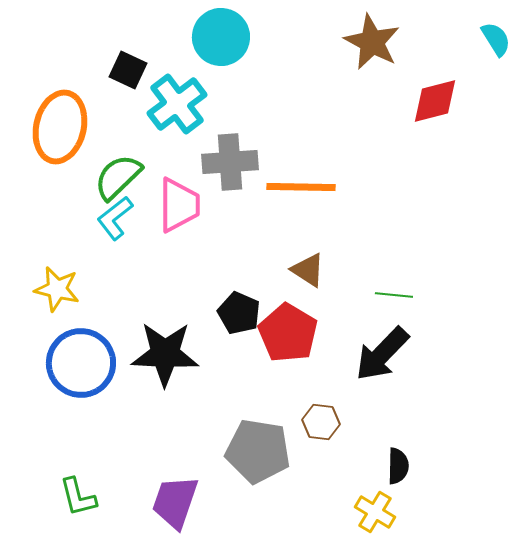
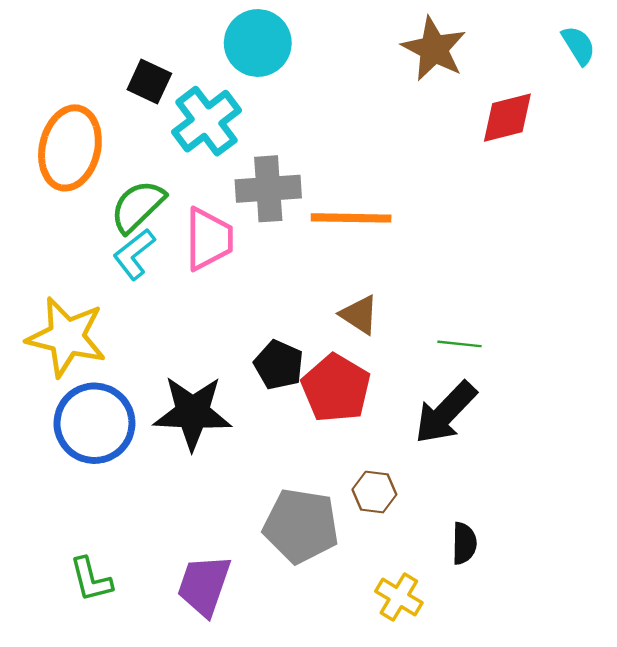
yellow star: (57, 289) -> (66, 337), size x1.5
yellow cross: (375, 512) -> (399, 597), moved

